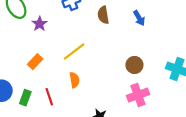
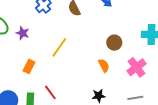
orange semicircle: (74, 80) -> (104, 66), moved
pink cross: (138, 95) -> (137, 67), moved

